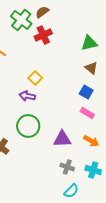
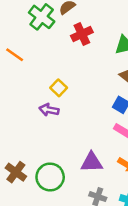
red cross: (43, 35) -> (82, 34), moved
green circle: (28, 126) -> (50, 177), moved

